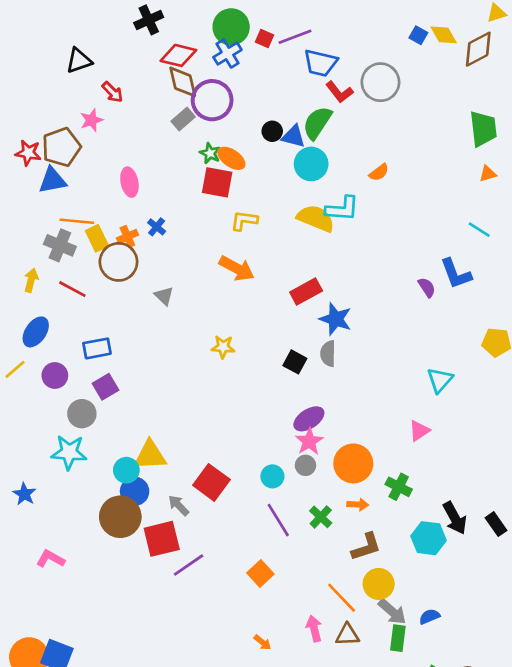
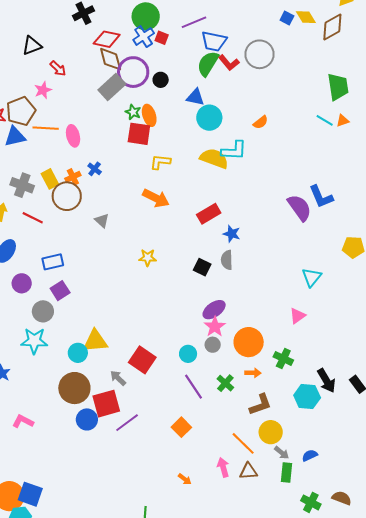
red square: (264, 38) -> (162, 38), moved
gray rectangle: (183, 119) -> (112, 87), size x1.5
green semicircle: (317, 123) -> (208, 64), moved
black circle: (272, 131) -> (161, 80), moved
orange ellipse: (231, 158) -> (149, 115), turned 40
orange line: (77, 221) -> (46, 128), moved
cyan line: (479, 230) -> (325, 120), moved
purple semicircle: (427, 287) -> (299, 208), size x1.8
blue star: (336, 319) -> (232, 234), size x0.7
blue circle: (135, 491) -> (87, 419), moved
gray arrow: (392, 612) -> (282, 453), size x0.7

